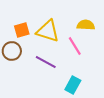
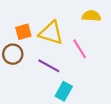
yellow semicircle: (86, 25) -> (91, 16), moved
cyan rectangle: (73, 85) -> (64, 91), moved

